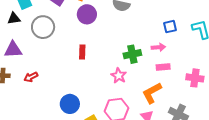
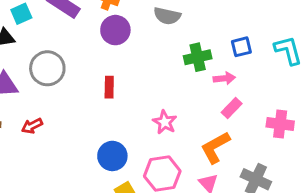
gray circle: (43, 27) -> (47, 68), moved
green cross: (132, 54) -> (198, 57), moved
pink rectangle: (163, 67) -> (232, 108), turned -40
blue circle: (70, 104) -> (112, 156), moved

